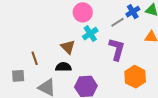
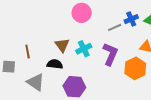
cyan cross: (90, 34) -> (84, 49), moved
orange hexagon: (135, 77) -> (135, 68), moved

